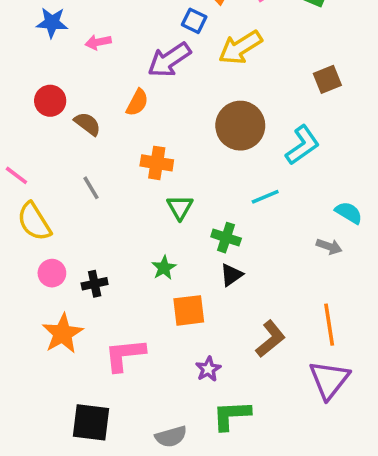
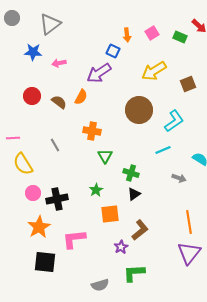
yellow arrow: (240, 47) -> (154, 71), moved
brown semicircle: (87, 124) -> (59, 102), moved
pink line: (16, 175) -> (13, 138), turned -40
cyan line: (265, 197) -> (163, 150), moved
gray arrow: (329, 246) -> (179, 178), moved
black cross: (95, 284) -> (57, 199), size x1.5
brown L-shape: (270, 339) -> (140, 230), moved
black square: (91, 422) -> (45, 262), moved

